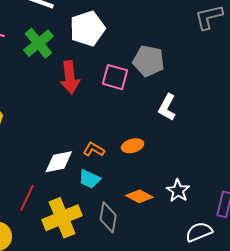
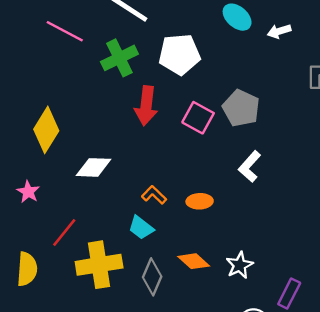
white diamond: (59, 162) -> (93, 167), moved

